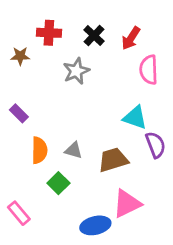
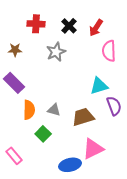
brown star: (20, 56) -> (15, 50), moved
purple rectangle: (19, 113) -> (14, 83), size x1.5
cyan triangle: (135, 117) -> (99, 86), turned -36

